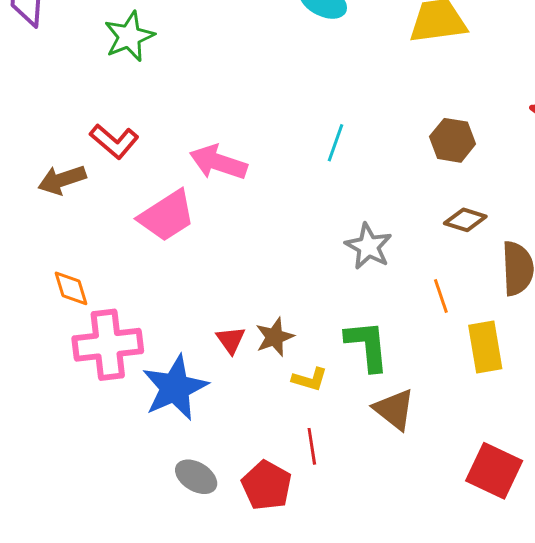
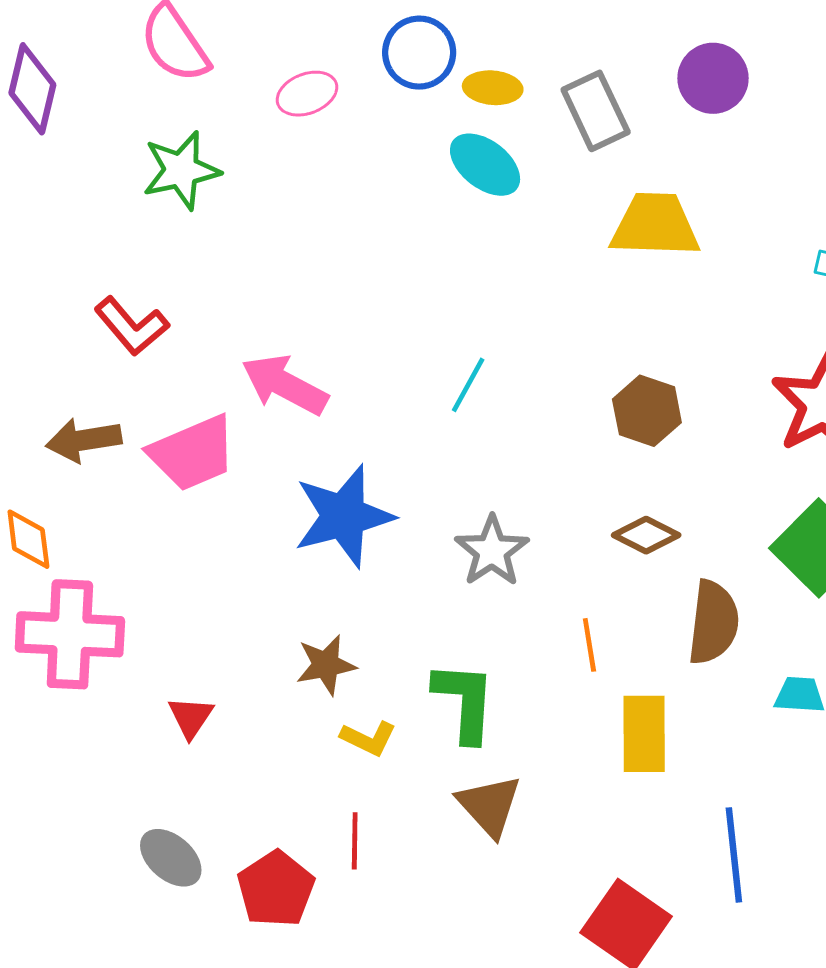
brown arrow: (62, 180) -> (84, 440), moved
red triangle: (231, 340) -> (191, 717), moved
blue star: (175, 388) -> (344, 516), moved

